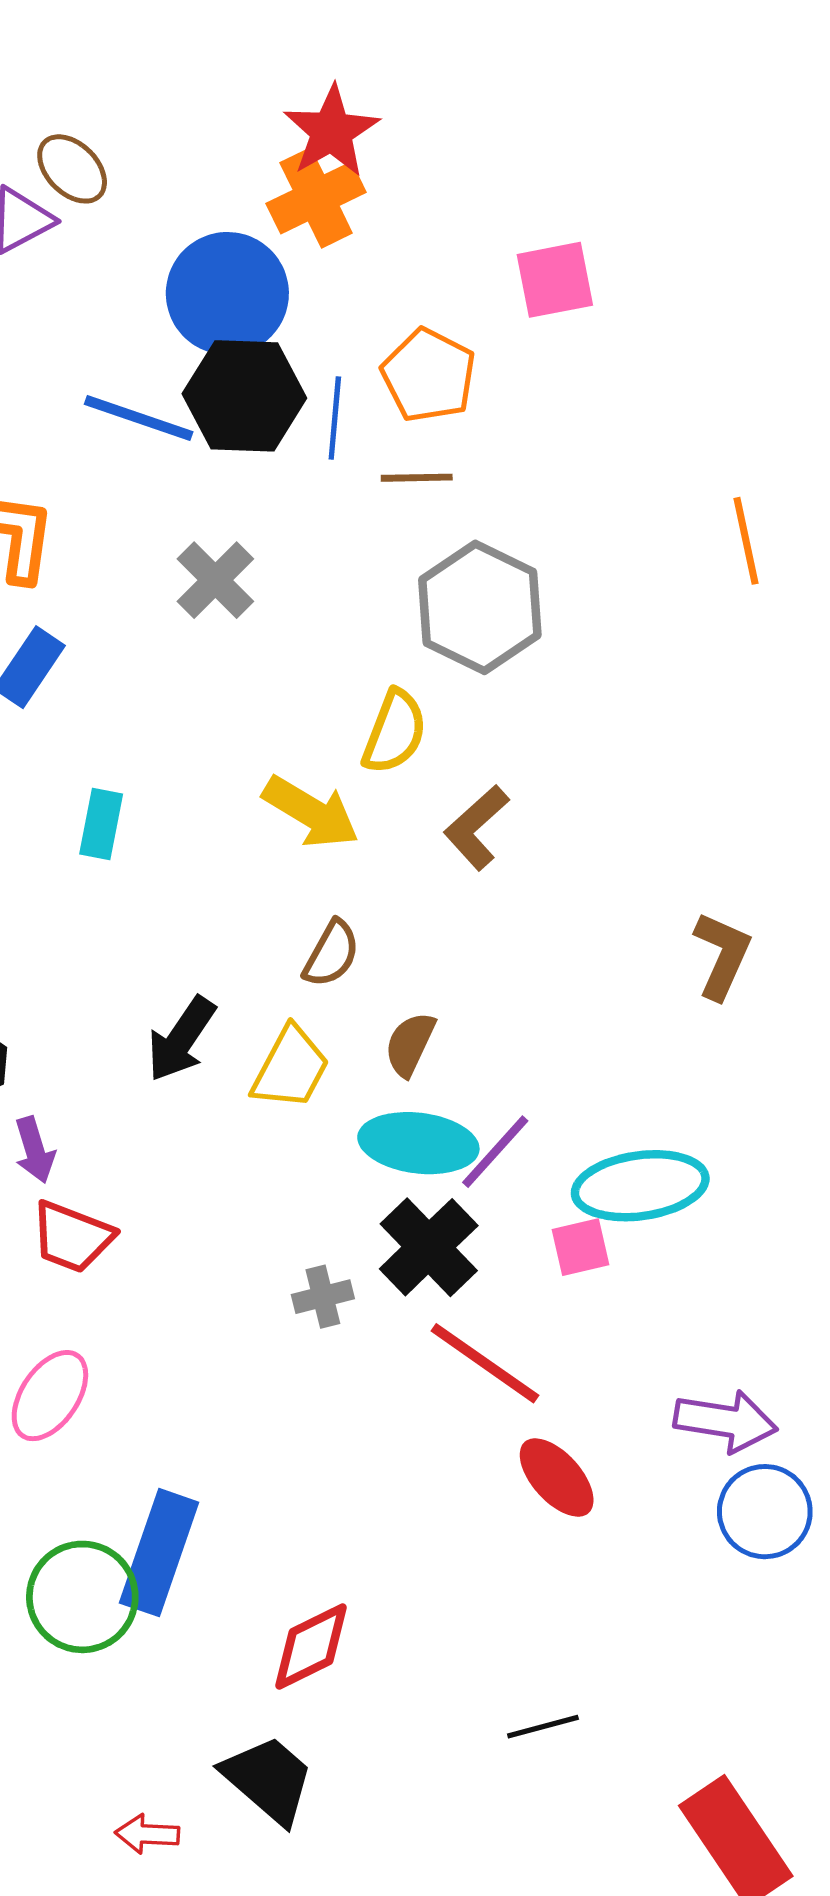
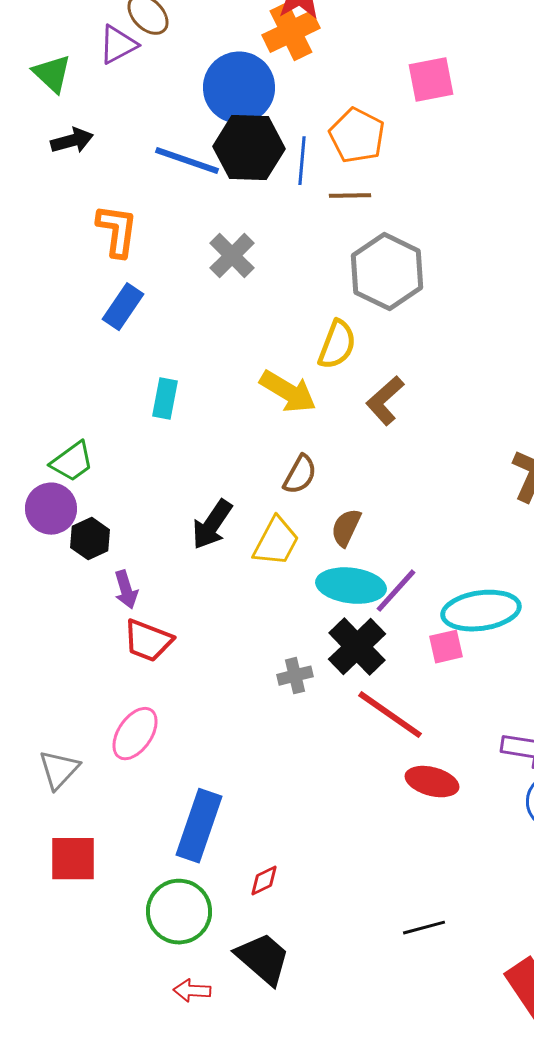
red ellipse: (557, 1477) -> (432, 782), turned -33
green circle: (82, 1597) -> (179, 912), moved
red diamond: (311, 1646) -> (264, 881), moved, size x0.6

